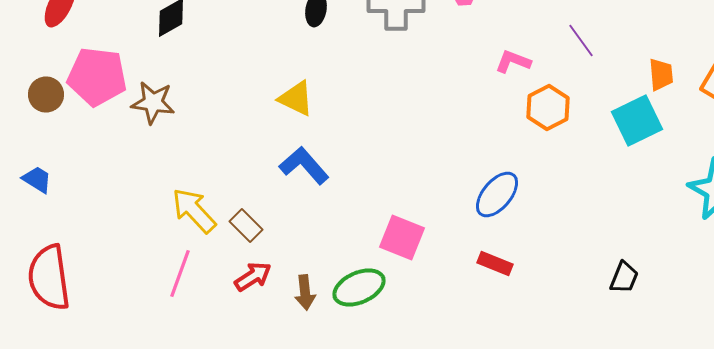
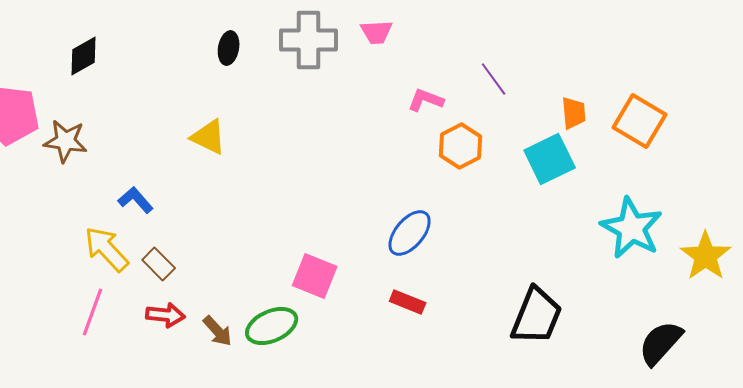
blue L-shape: (304, 166) -> (136, 200), moved, size x0.7
red arrow: (253, 276) -> (166, 315), turned 39
black trapezoid: (624, 278) -> (537, 316), size x1.8
brown arrow: (305, 292) -> (218, 331), turned -36

